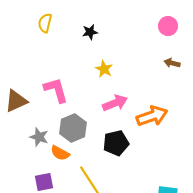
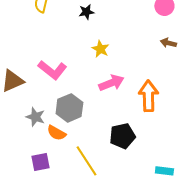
pink L-shape: (56, 90) -> (52, 70), turned 144
orange arrow: (152, 116) -> (148, 96), turned -72
black pentagon: (116, 143) -> (122, 136), moved

